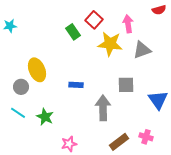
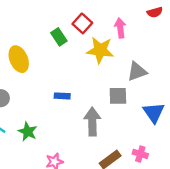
gray triangle: (142, 50) -> (137, 71), moved
yellow ellipse: (37, 70) -> (19, 59), moved

